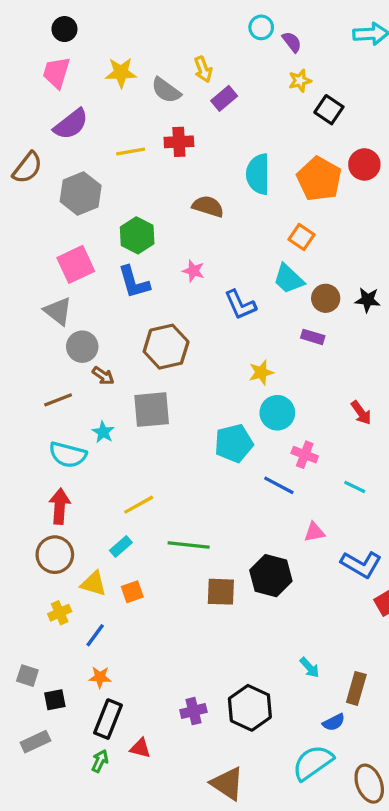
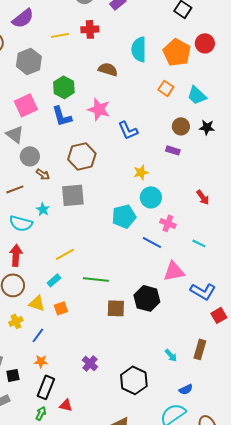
pink star: (193, 271) -> (99, 109), size x1.6
cyan trapezoid: (289, 279) -> (197, 95), moved
pink triangle: (314, 532) -> (174, 271), size x1.6
brown rectangle: (356, 688) -> (200, 349), moved
purple cross: (193, 711) -> (90, 363), moved, turned -35

